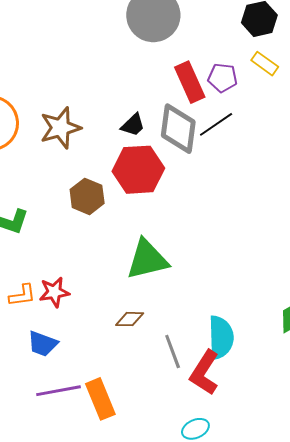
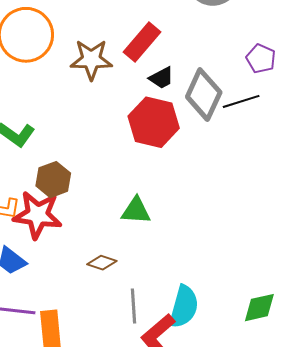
red rectangle: (190, 82) -> (142, 42), moved, turned 48
brown hexagon: (87, 196) -> (53, 180), moved
green triangle: (147, 259) -> (136, 211), size x0.7
red star: (54, 292) -> (38, 215), size x1.6

